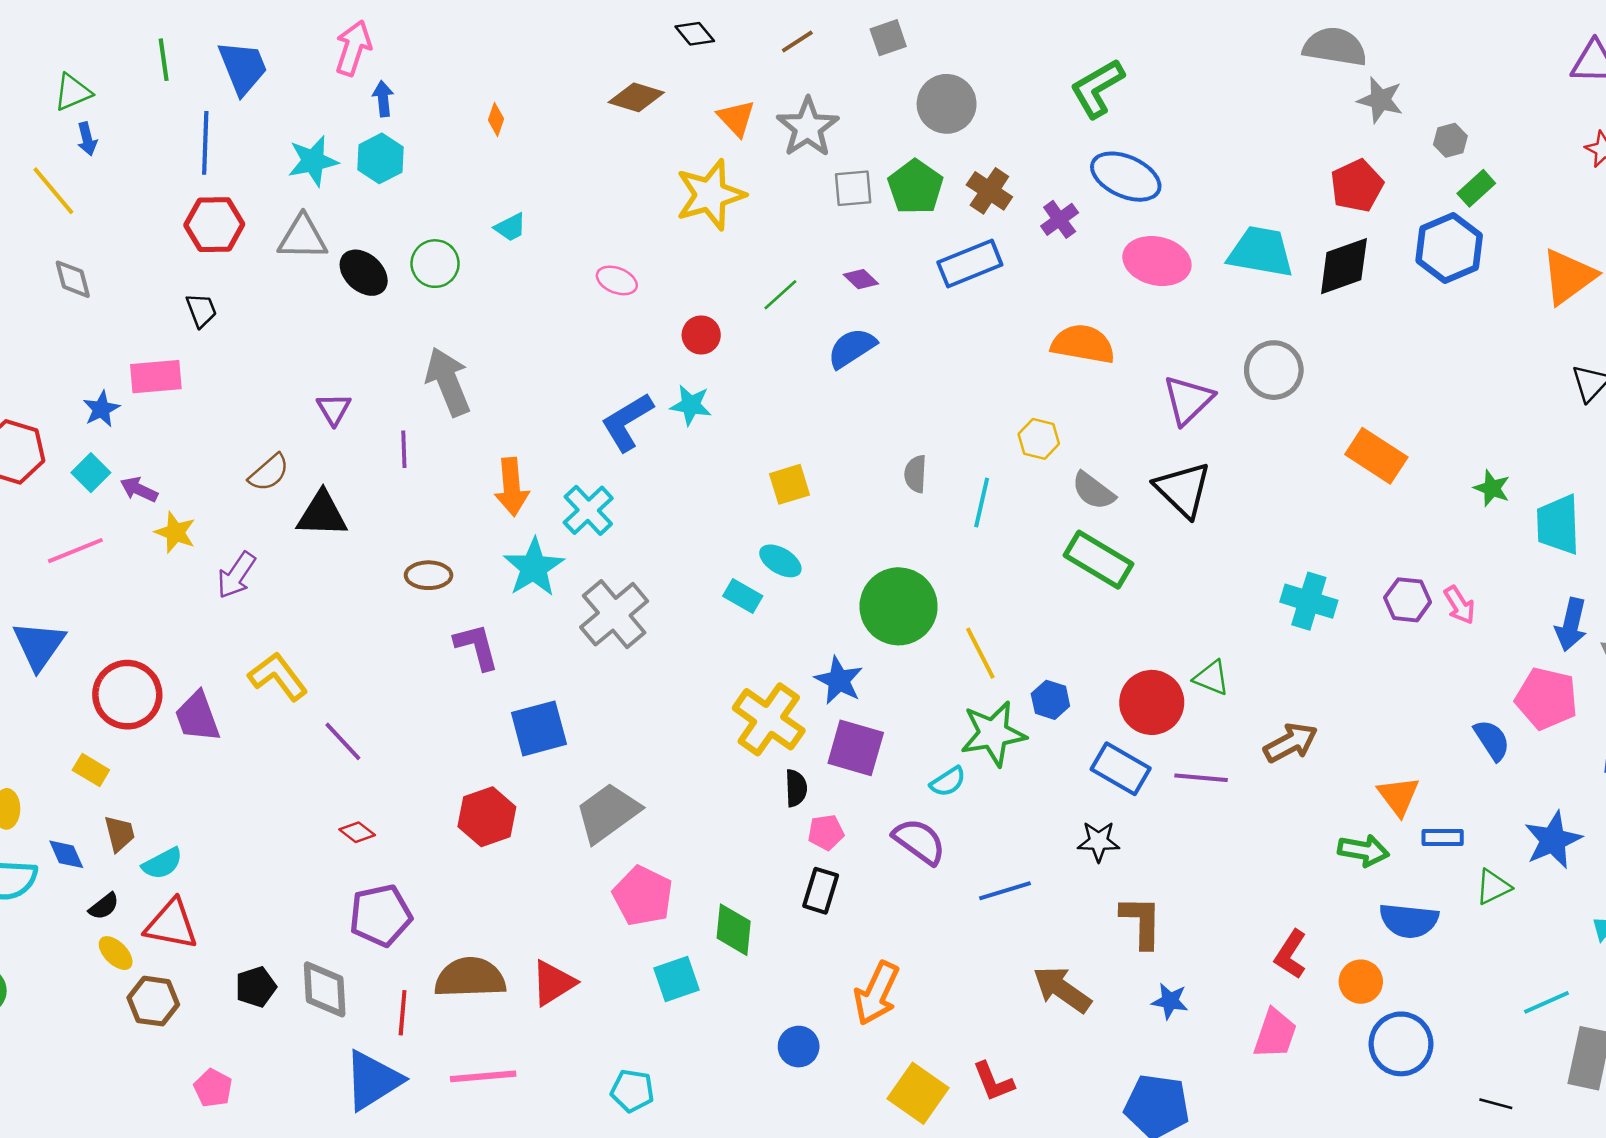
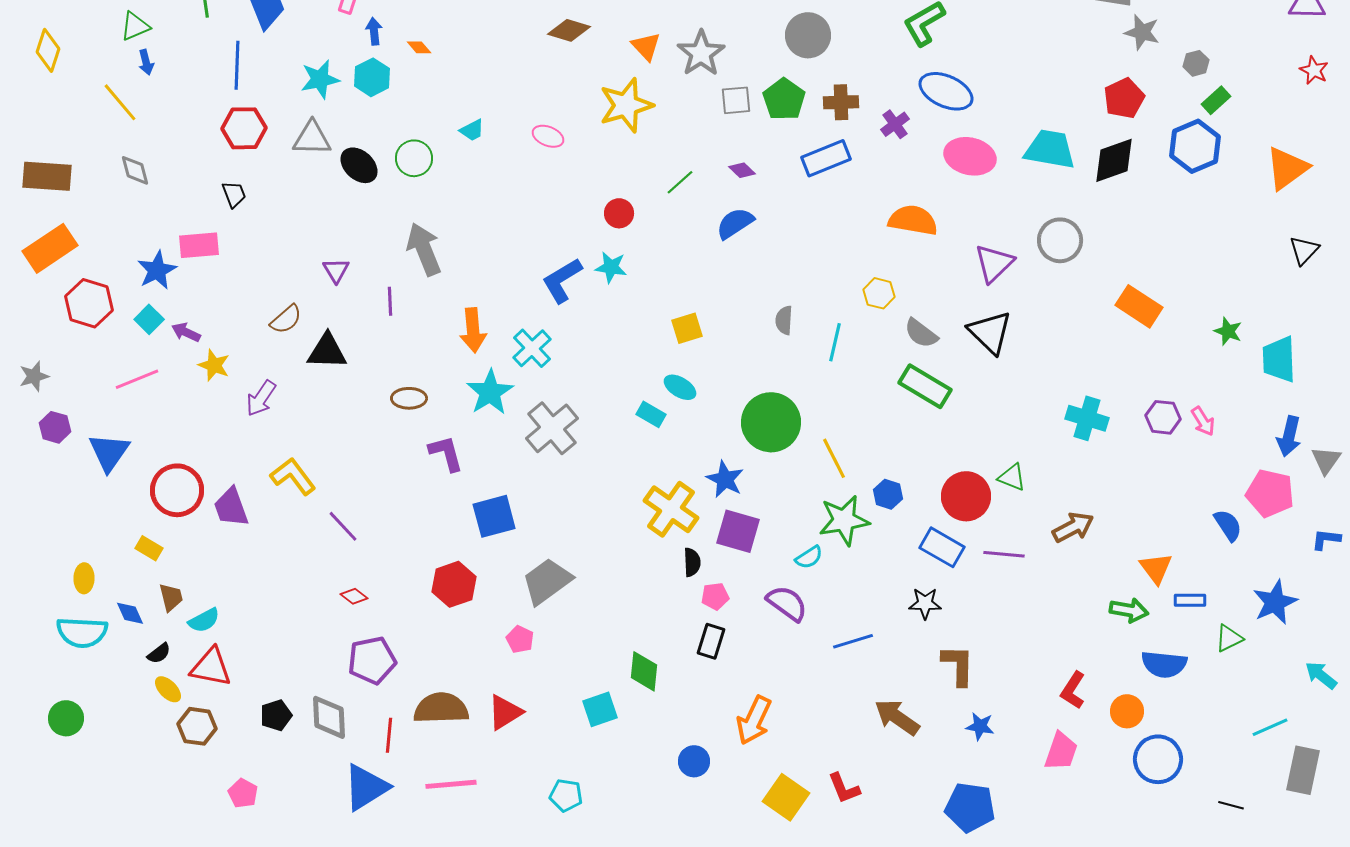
orange diamond: (496, 119) -> (419, 47), moved, turned -60
brown cross: (989, 191) -> (841, 102), turned -36
pink ellipse: (617, 280) -> (548, 136), moved
blue star: (101, 409) -> (157, 270), size x1.4
pink pentagon: (643, 896) -> (520, 639), moved, size x0.6

